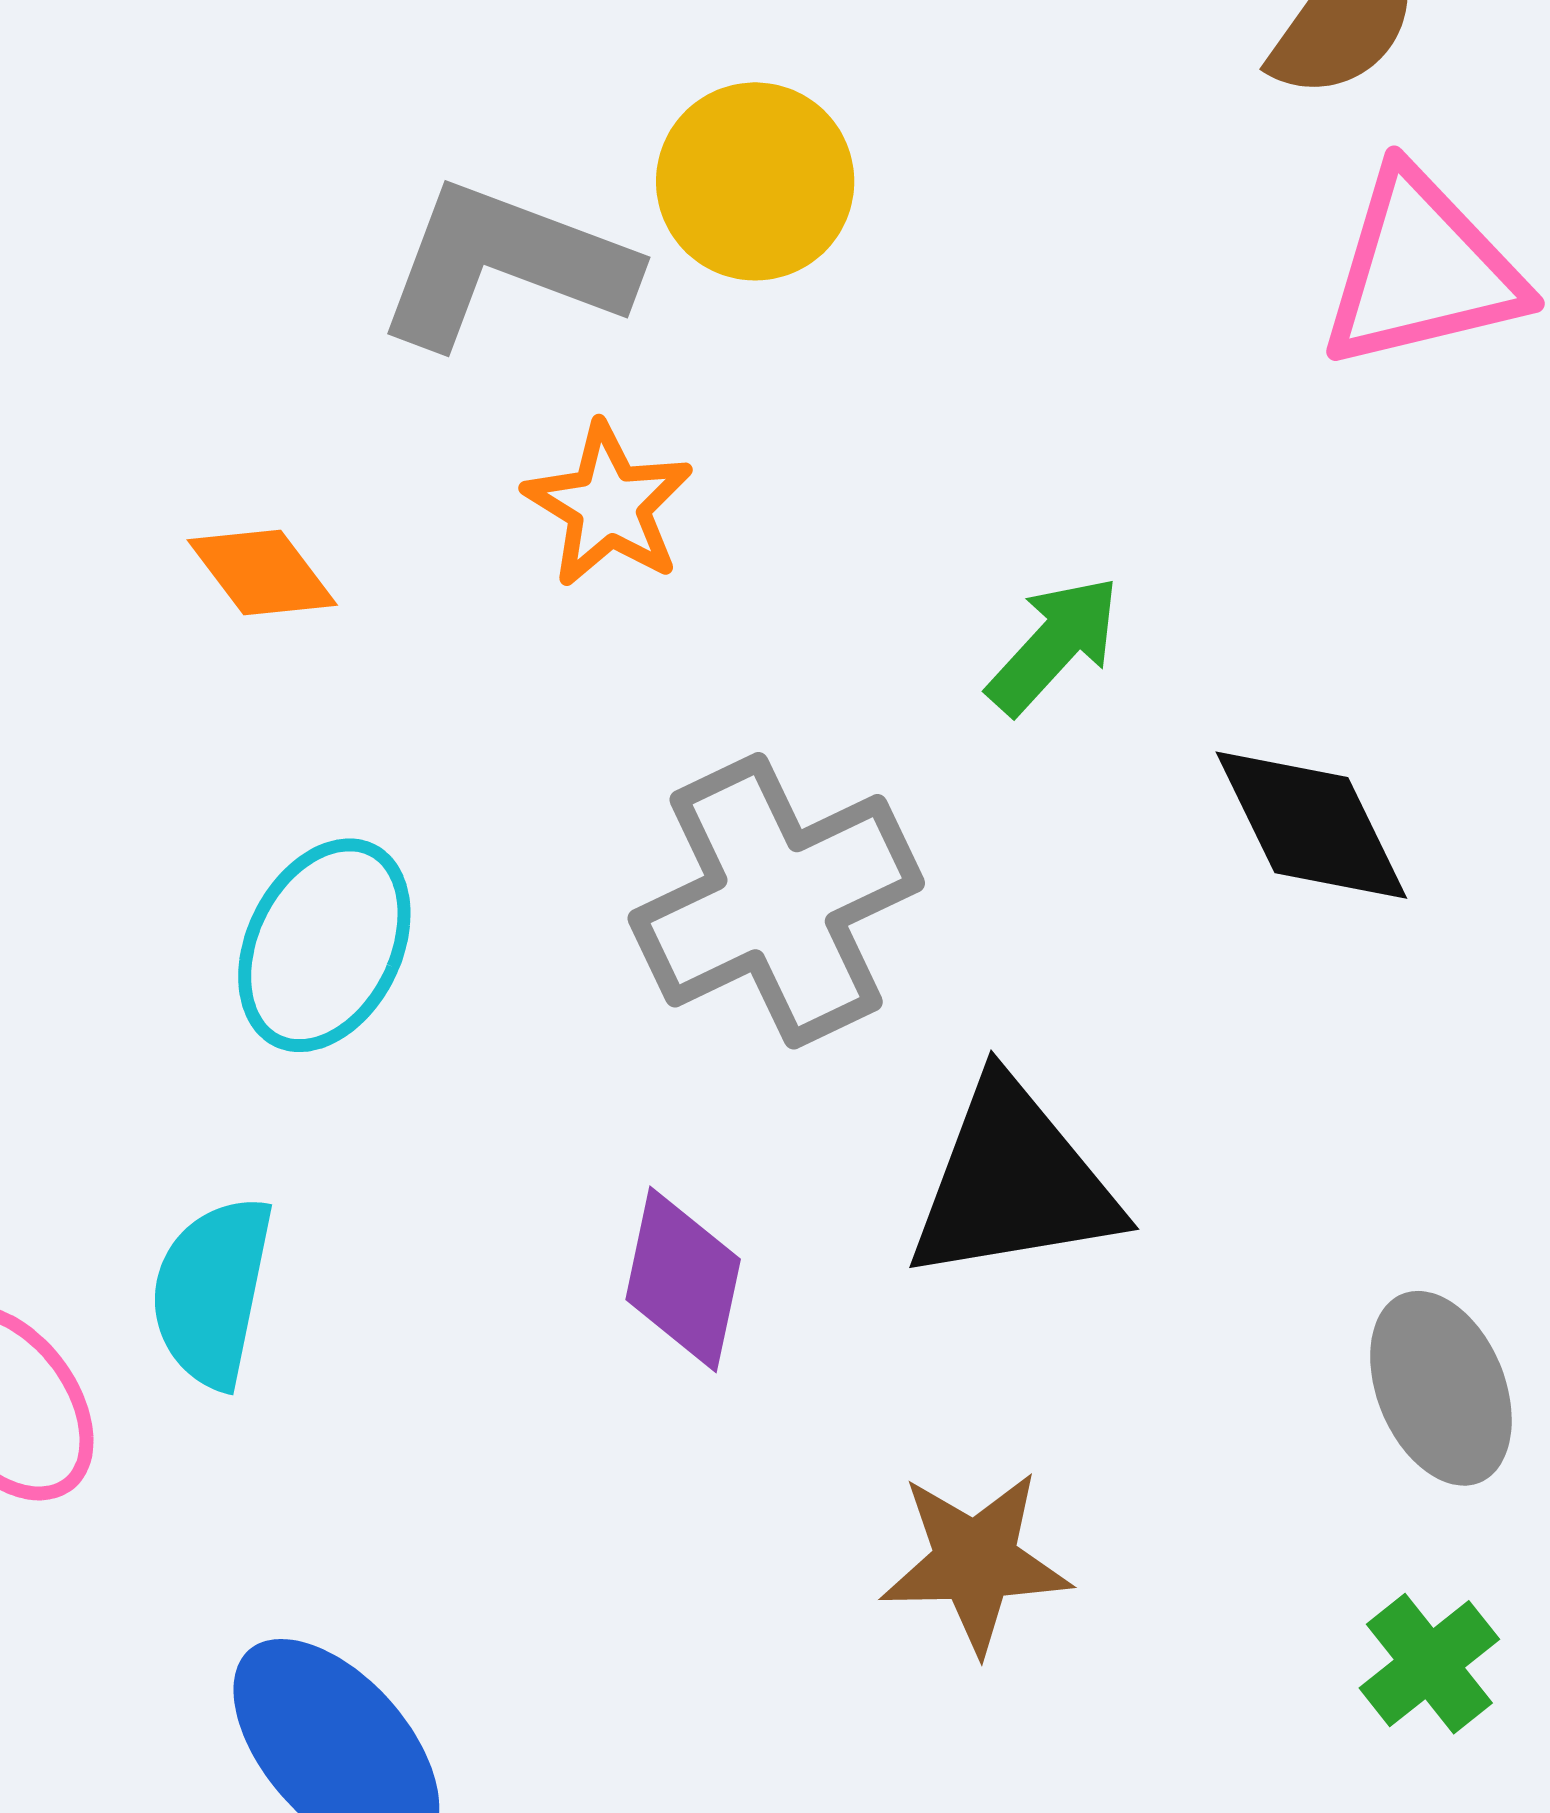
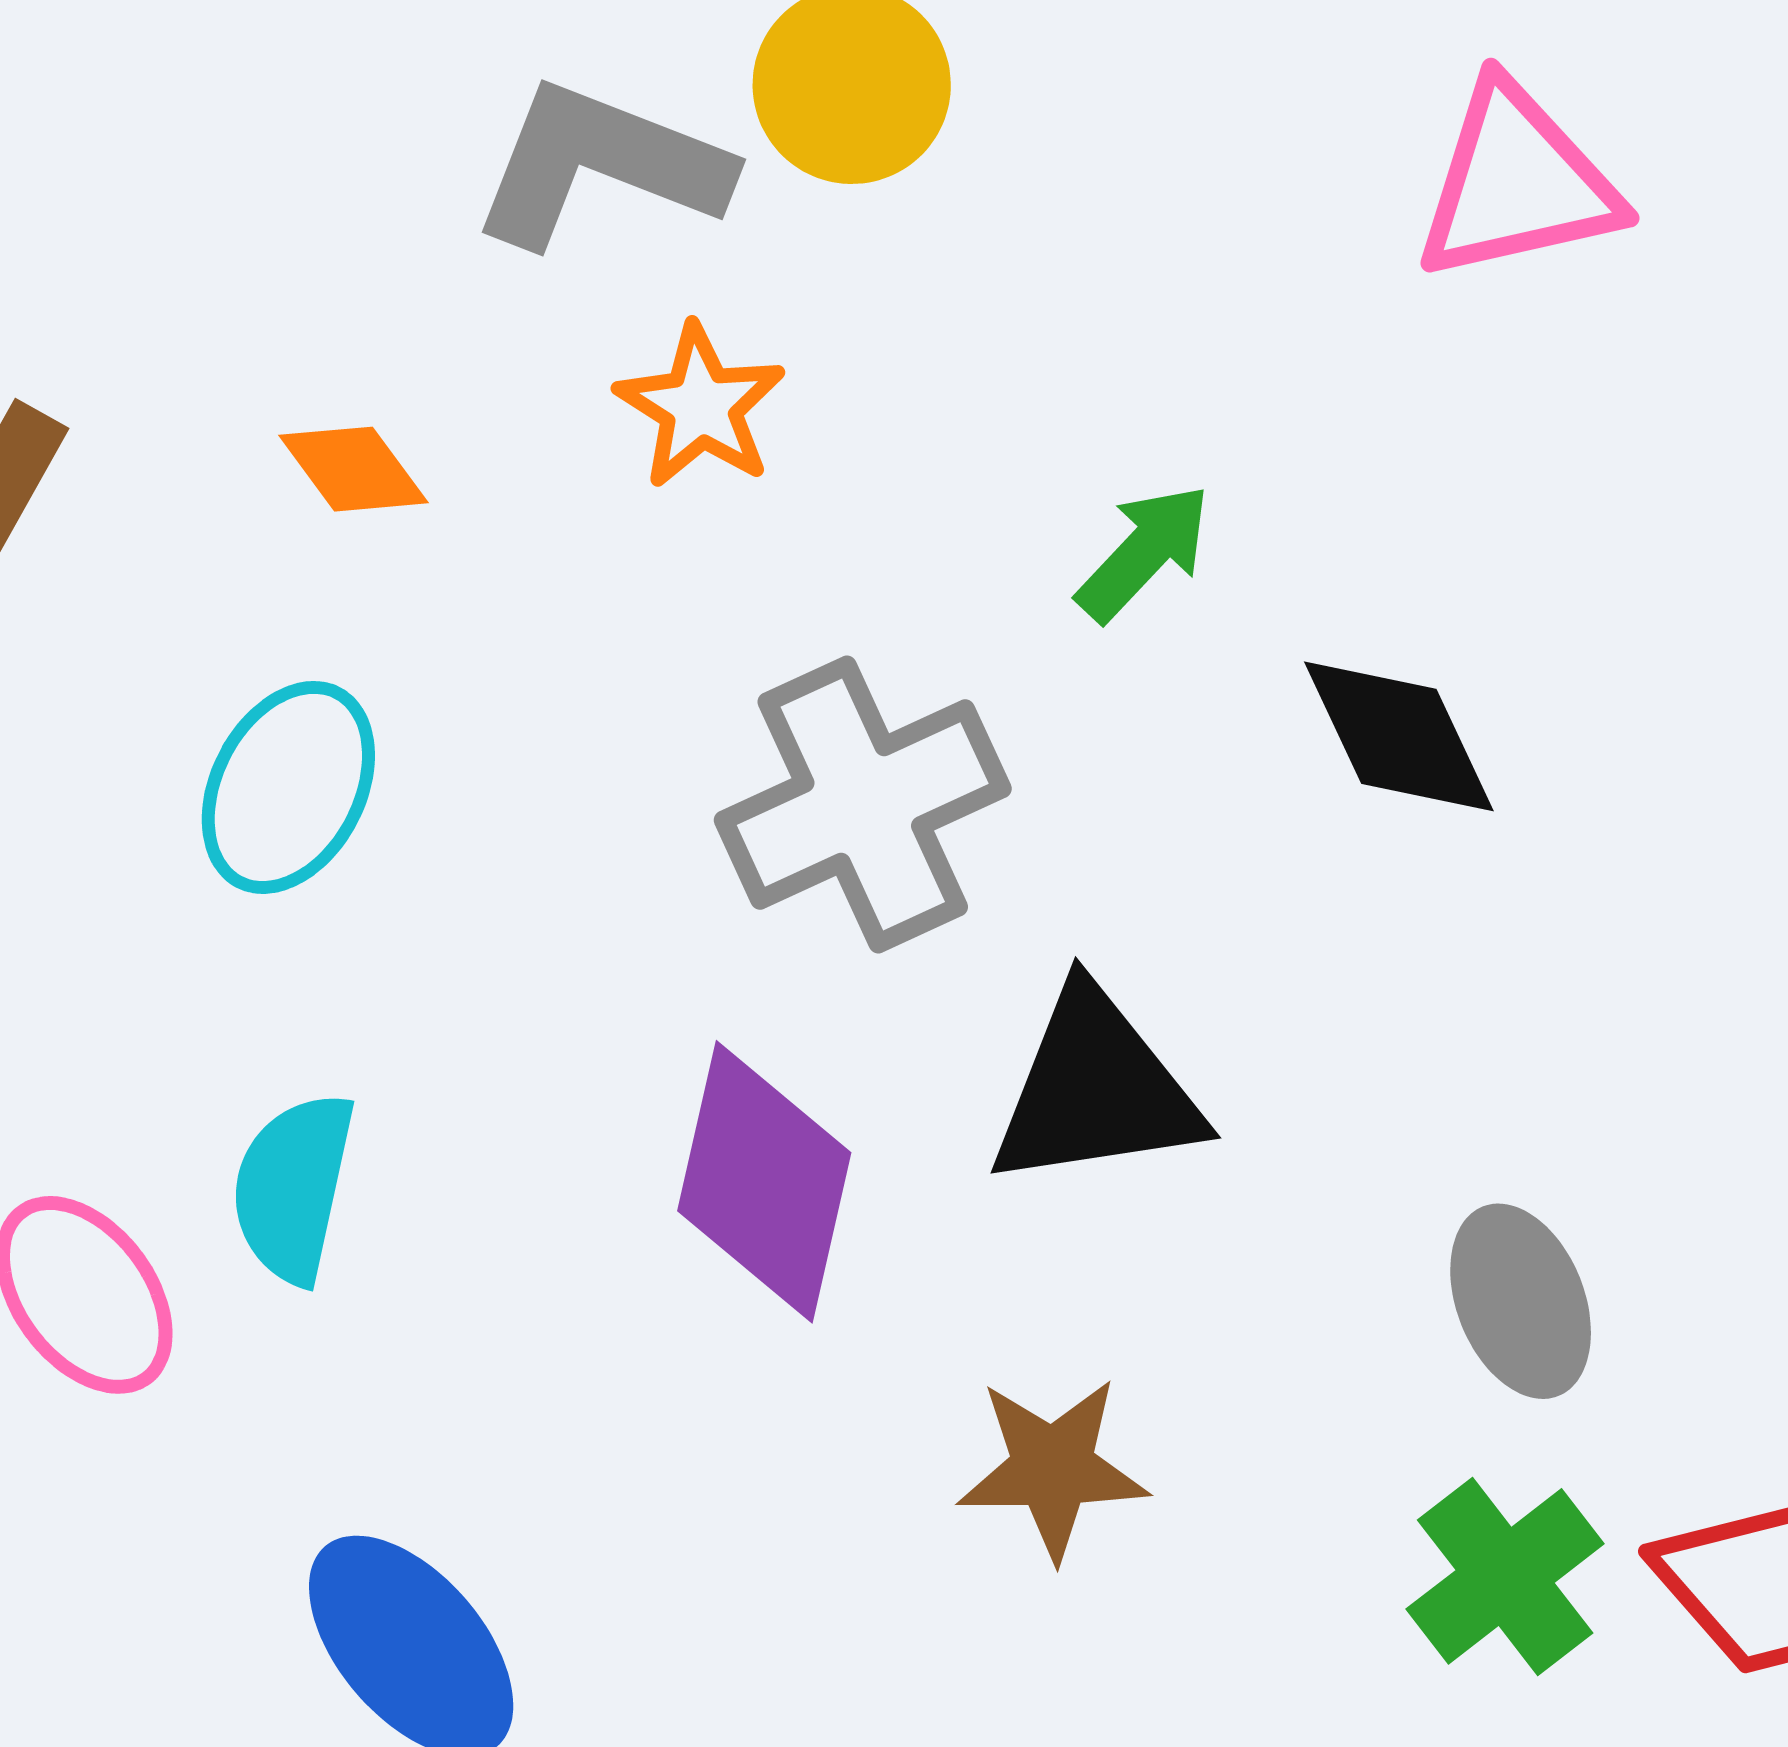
cyan ellipse: (324, 945) -> (288, 787), moved
purple diamond: (683, 1279) -> (764, 1182), size x1.5
green cross: (1429, 1664) -> (1505, 1576), size x1.4

